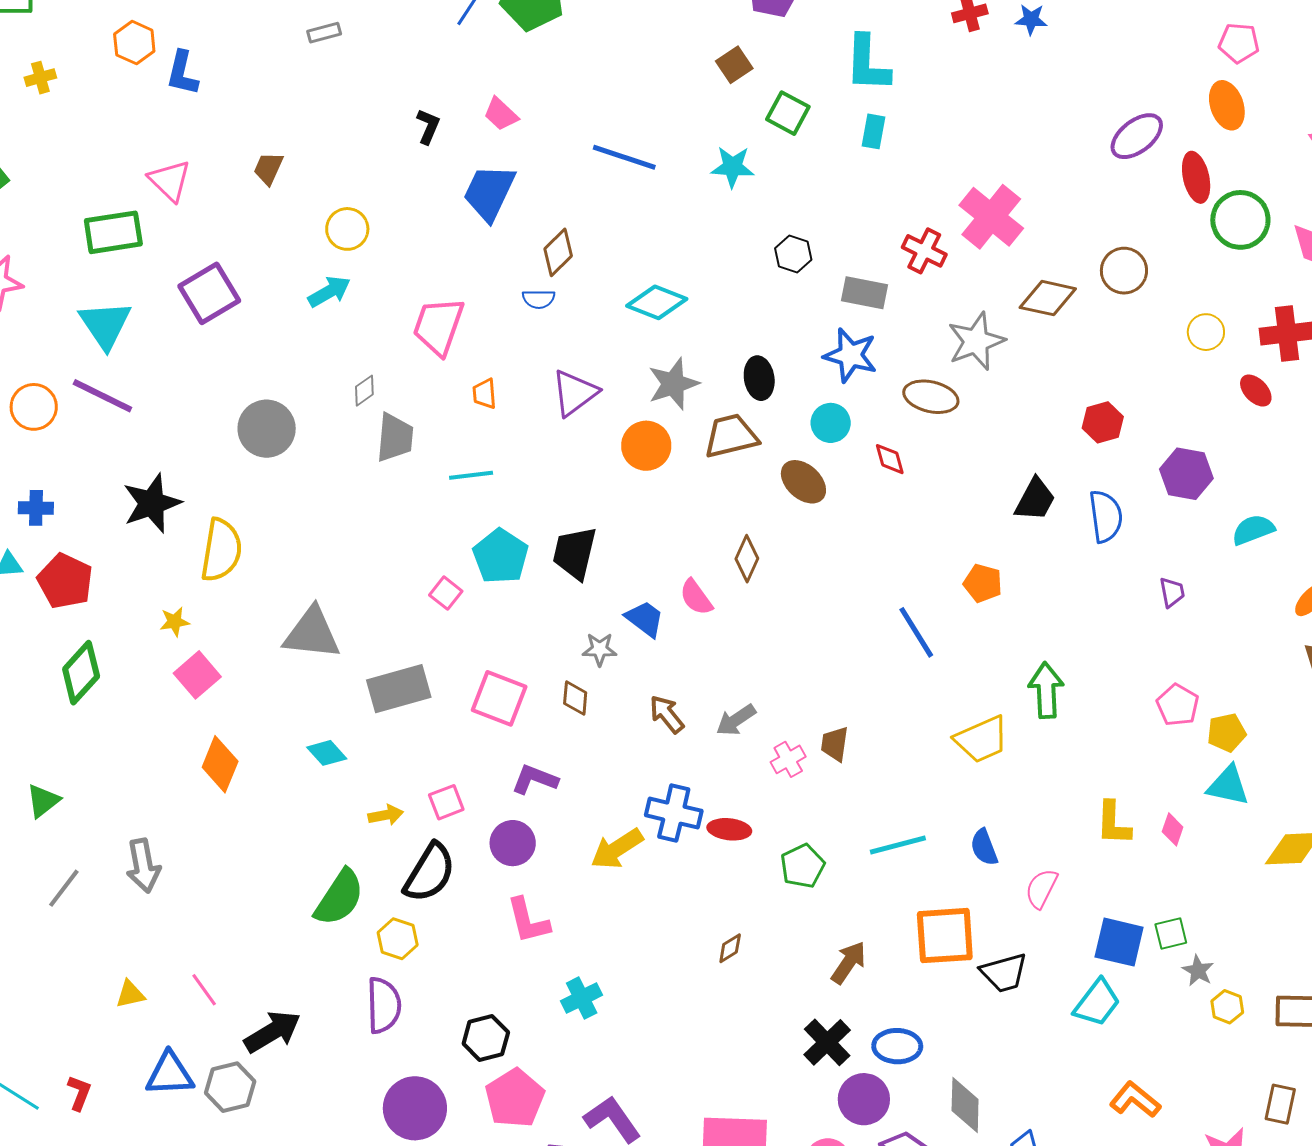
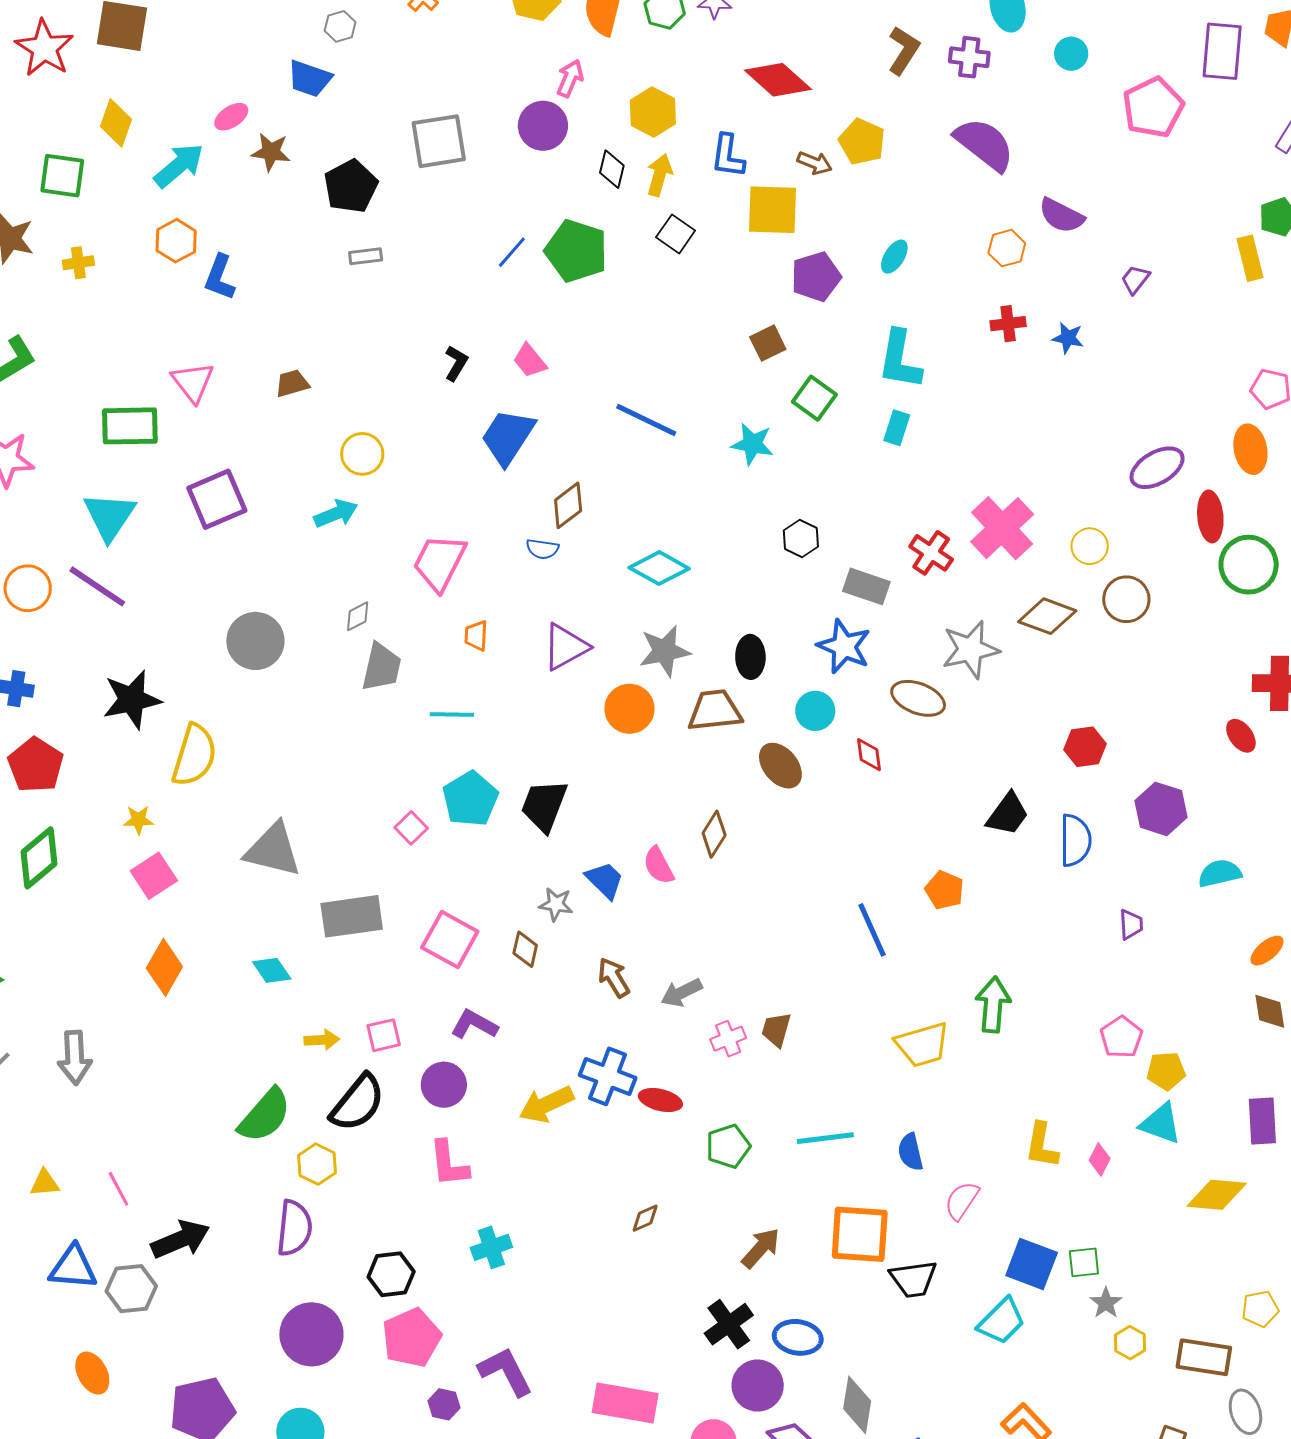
brown trapezoid: (268, 168) -> (292, 383), turned 42
yellow circle: (1206, 332) -> (1090, 546), moved

